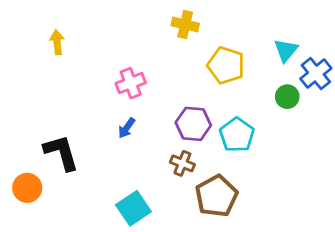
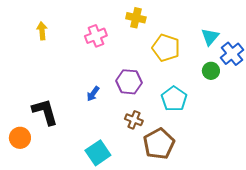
pink cross: (131, 83) -> (96, 36), moved
purple hexagon: (193, 124) -> (129, 82), moved

